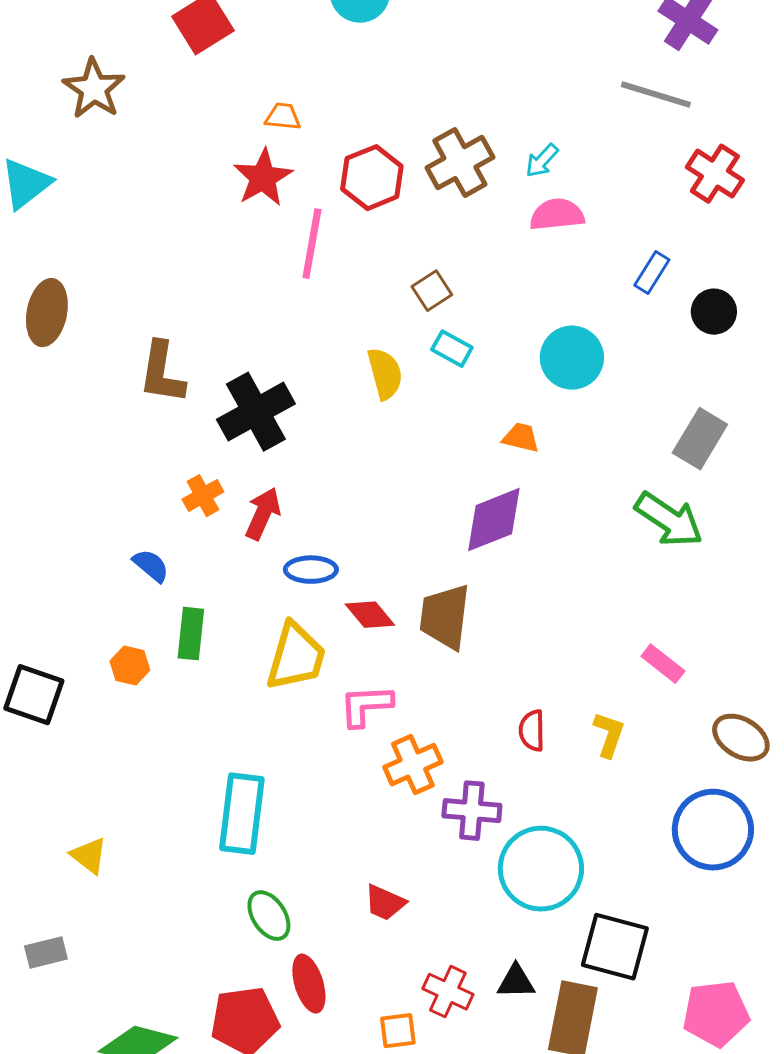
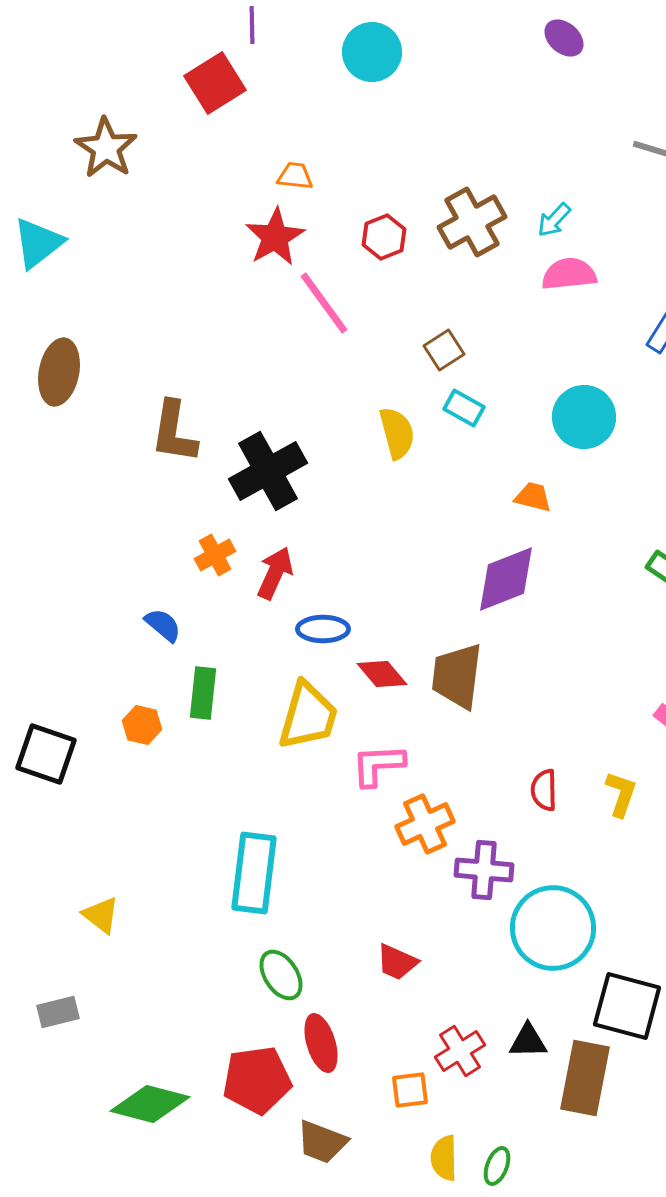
red hexagon: (372, 178) -> (384, 237), size x0.7
pink line: (312, 244) -> (324, 303), turned -46
red cross: (448, 992) -> (460, 1051), turned 33

